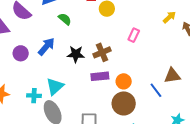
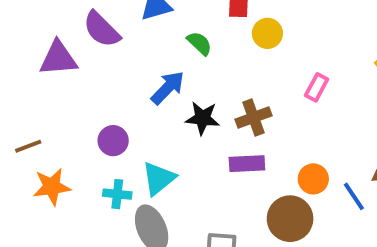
green semicircle: (65, 19) -> (199, 43), moved
blue arrow: (46, 47) -> (168, 88), moved
purple circle: (21, 53) -> (113, 141), moved
orange circle: (124, 81) -> (313, 179), moved

